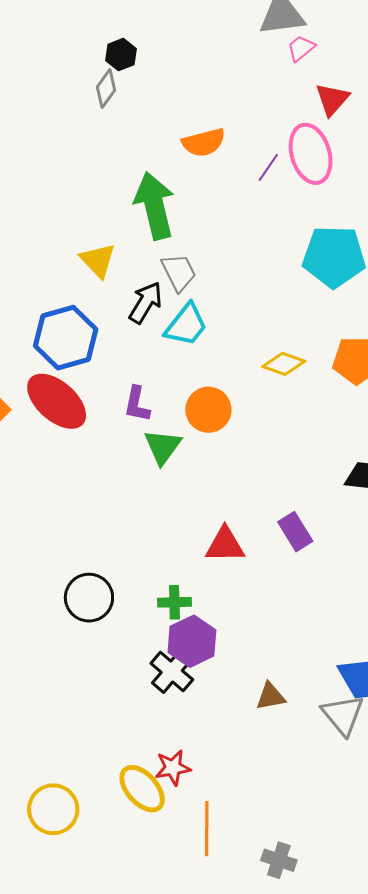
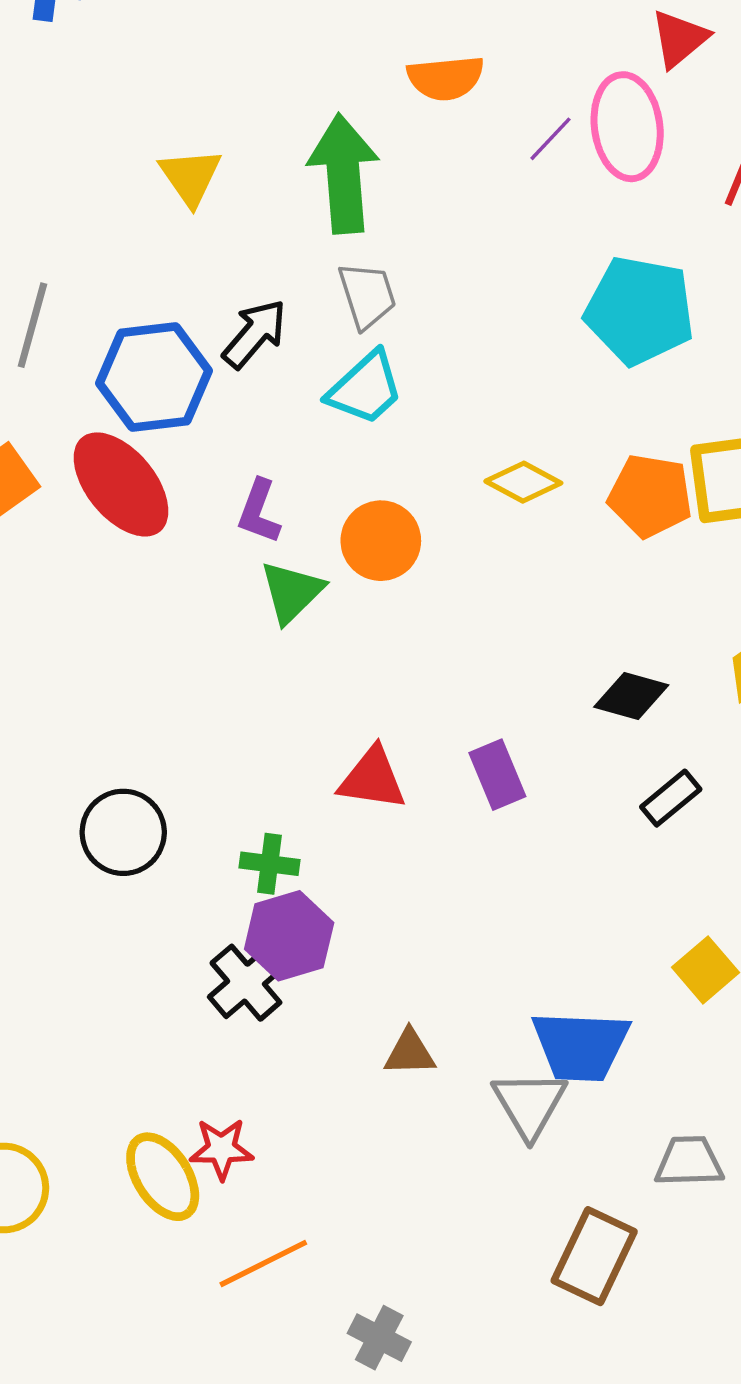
yellow triangle: (98, 260) -> (190, 177), moved
black arrow: (146, 302) -> (255, 334), moved
orange line: (207, 829) -> (263, 1263), turned 54

